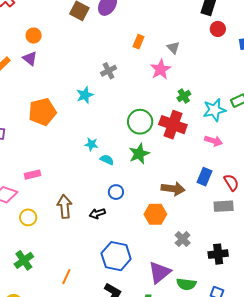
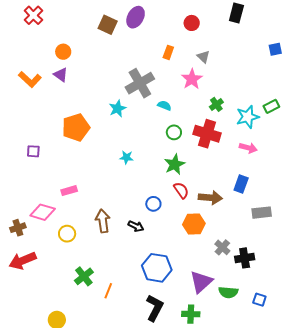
red circle: (218, 29) -> (192, 23), moved
gray cross: (109, 71) -> (140, 83), size x1.8
green circle: (140, 122) -> (174, 132), size x0.6
cyan semicircle: (107, 160) -> (164, 106), moved
red semicircle: (231, 182) -> (181, 190), moved
black arrow: (97, 213) -> (136, 226), turned -133
black cross: (218, 254) -> (245, 258), moved
green cross: (24, 260) -> (84, 276), moved

